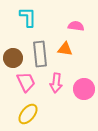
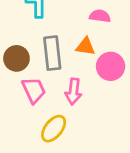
pink circle: (84, 89) -> (111, 66), moved
yellow ellipse: (28, 114) -> (54, 129), moved

